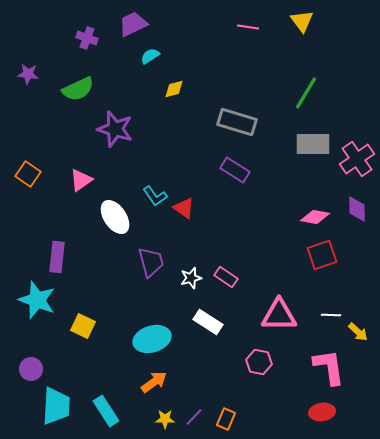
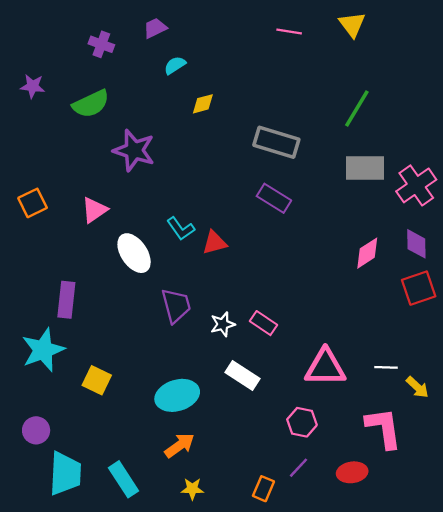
purple trapezoid: (133, 24) -> (155, 28), size x0.7
orange square: (28, 174) -> (33, 203), turned 30
red triangle: (184, 208) -> (215, 243), turned -50
pink diamond: (315, 217) -> (367, 253), turned -44
red square: (322, 255) -> (419, 288), moved
cyan star: (37, 300) -> (43, 350), turned 30
red ellipse: (322, 412) -> (352, 472), moved
purple line: (194, 417) -> (298, 468), moved

